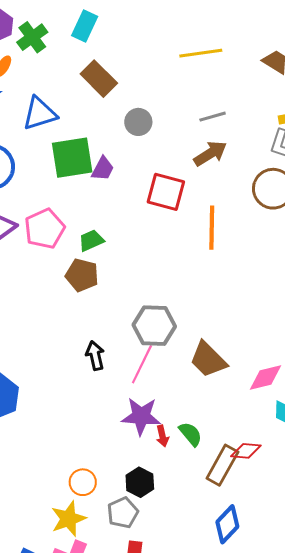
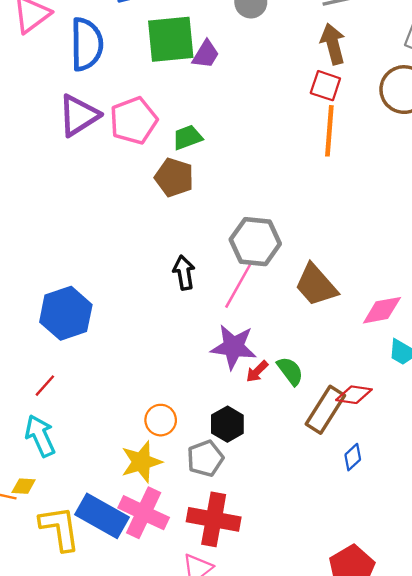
brown arrow: (210, 153) -> (333, 44), turned -76
red square: (166, 192) -> (325, 86), moved, size x0.7
red arrow: (162, 436) -> (257, 371), turned 55
blue diamond: (227, 524) -> (353, 457), moved, size x0.6

